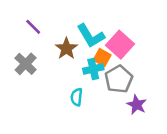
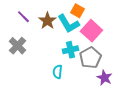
brown star: (66, 49) -> (47, 21), moved
orange square: (102, 57) -> (77, 11), moved

